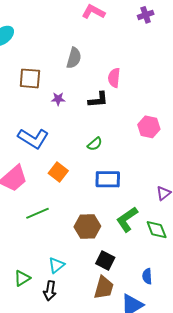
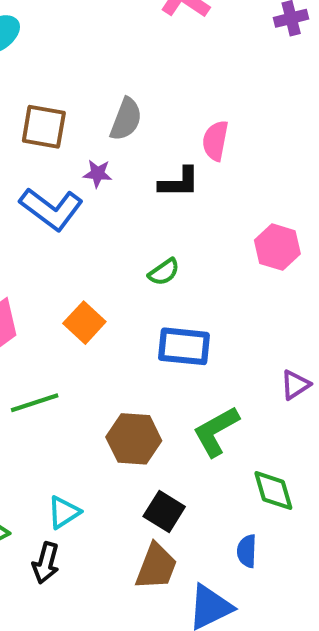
gray semicircle: (74, 58) -> (126, 119), moved
blue L-shape: (33, 138) -> (51, 209), moved
green diamond: (157, 230) -> (273, 491), moved

